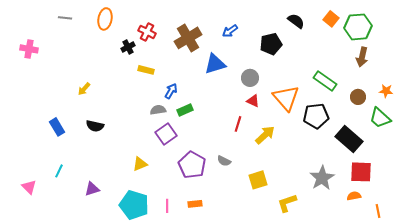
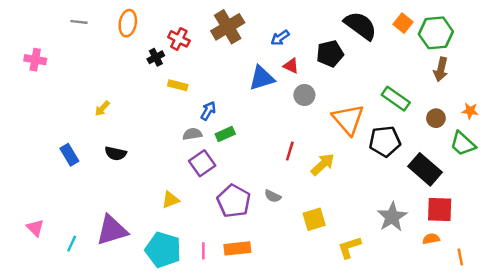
black semicircle: (296, 21) -> (360, 26), size x1.6
brown cross: (188, 38) -> (228, 27), moved
red triangle: (253, 101) -> (291, 66), moved
cyan line: (59, 171) -> (72, 244), moved
purple triangle: (92, 189) -> (112, 230), size x1.8
orange rectangle: (195, 204) -> (237, 248), size x1.5

